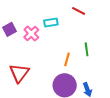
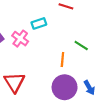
green line: (87, 49) -> (81, 45), turned -40

